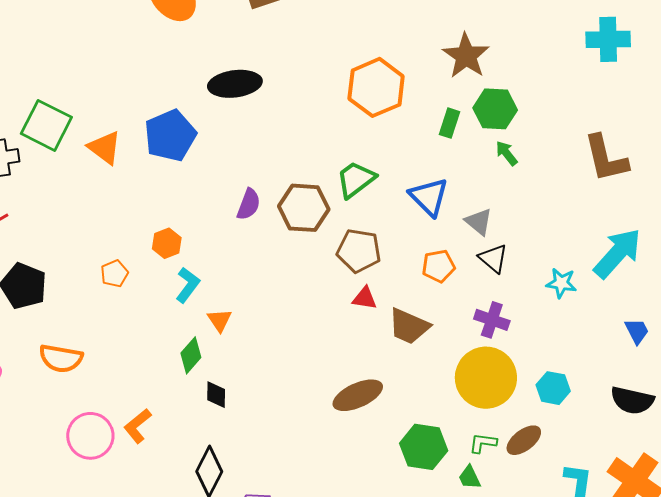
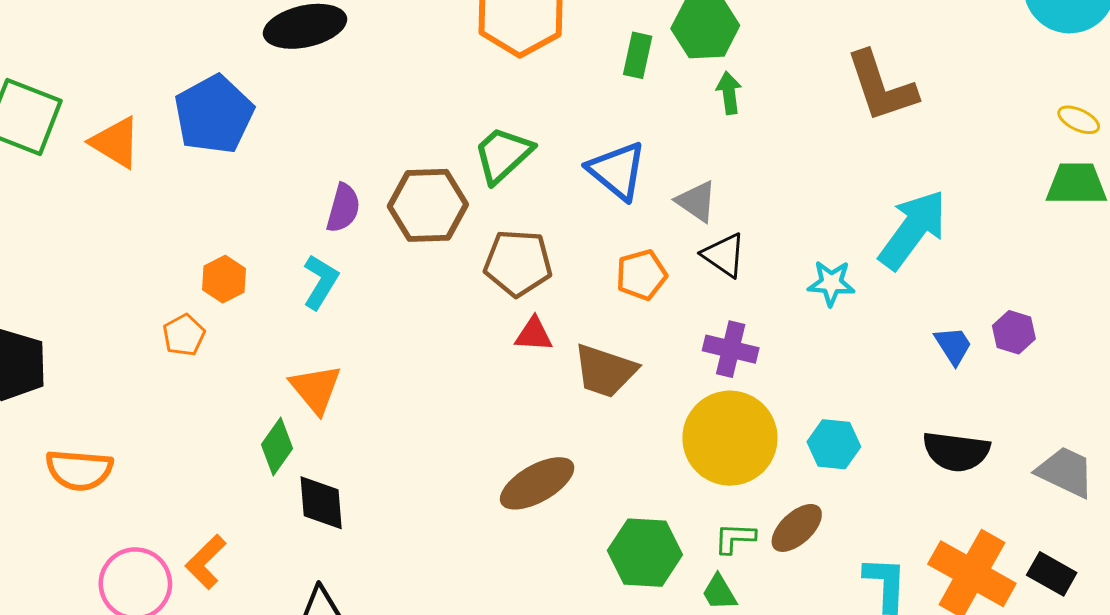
green arrow: (507, 153) -> (729, 93), turned 36
orange pentagon: (114, 274) -> (184, 335), moved
cyan L-shape: (188, 285) -> (321, 282), moved
orange triangle: (220, 320) -> (316, 389), size x1.4
black diamond: (216, 395) -> (321, 503), size x1.4

